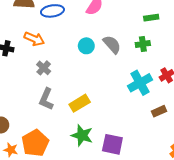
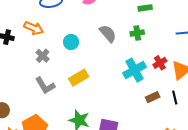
cyan circle: (86, 46) -> (71, 42), moved
gray L-shape: (46, 99) -> (45, 86), turned -55
yellow rectangle: (80, 103) -> (79, 78), moved

